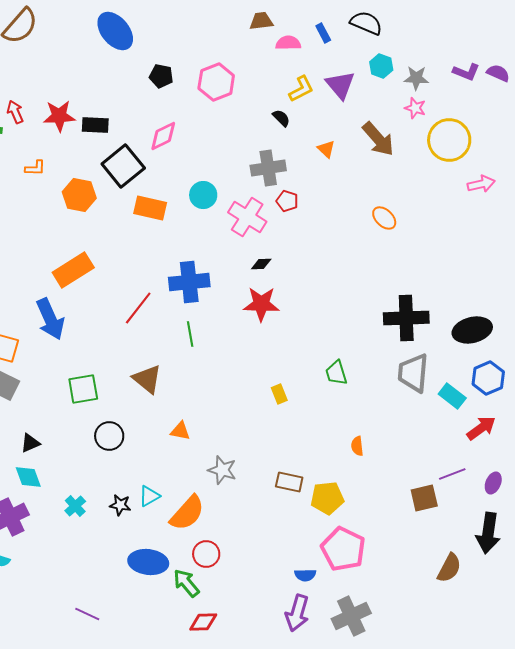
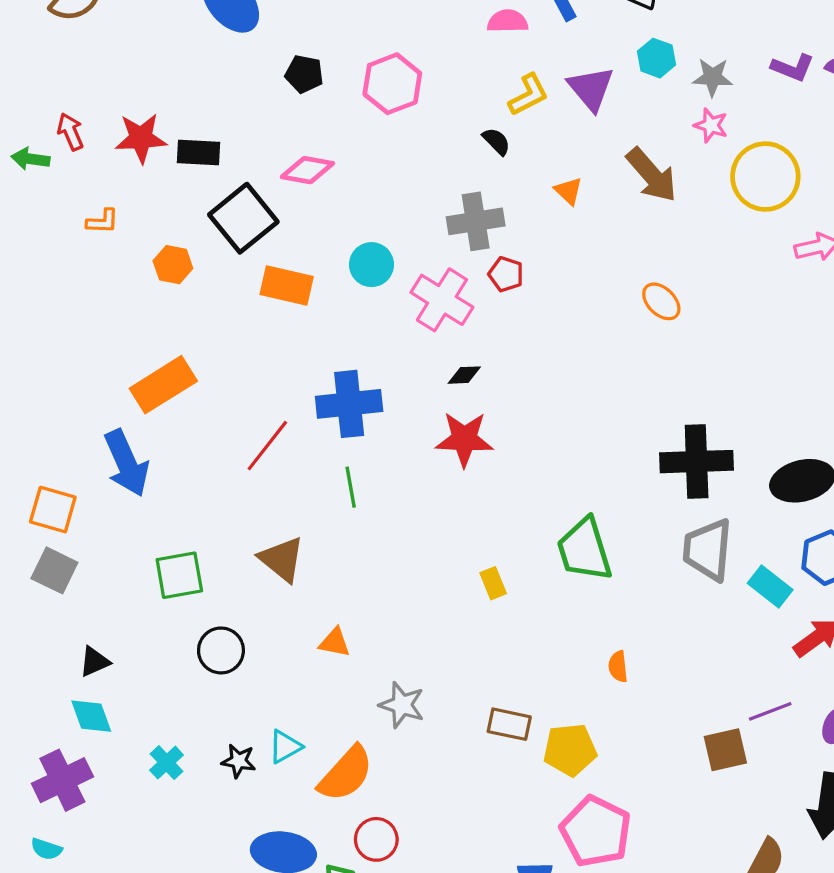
pink diamond: (163, 136) -> (307, 170), turned 36
orange hexagon: (79, 195) -> (173, 265), size x0.7
green trapezoid: (336, 373) -> (584, 550), size x1.6

